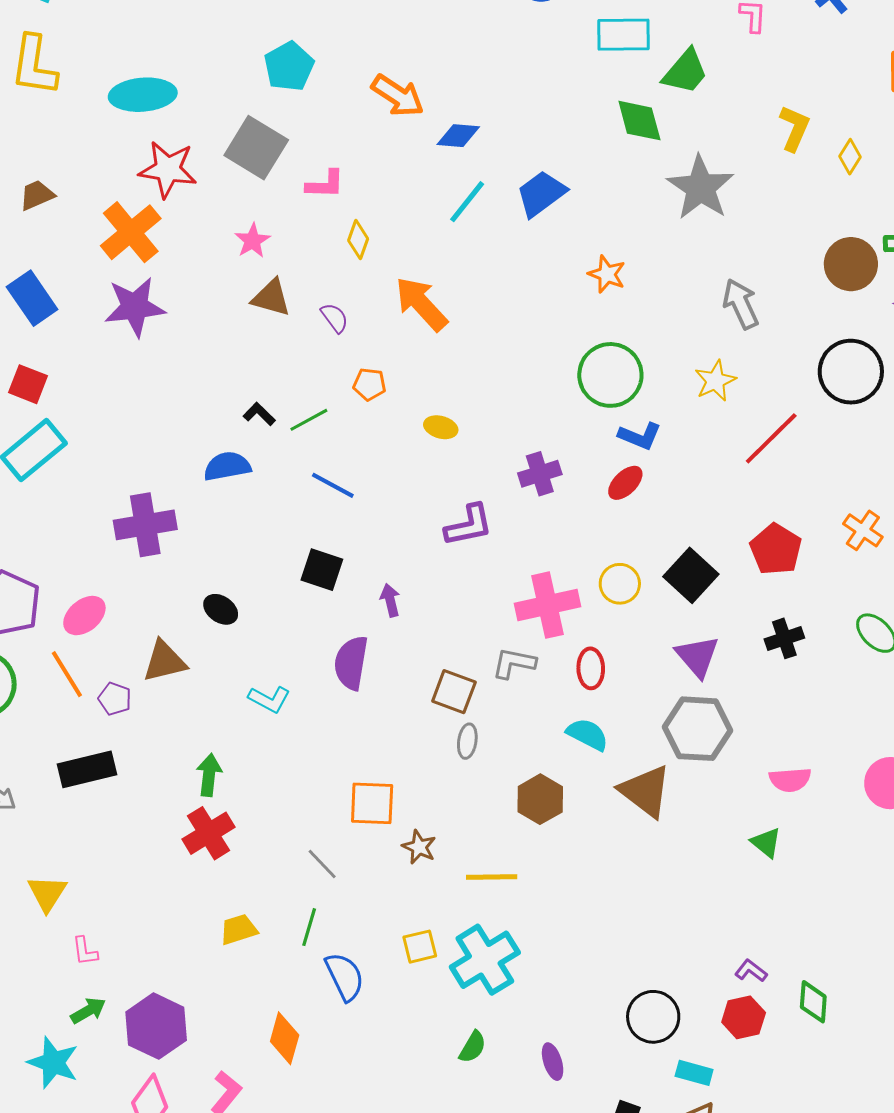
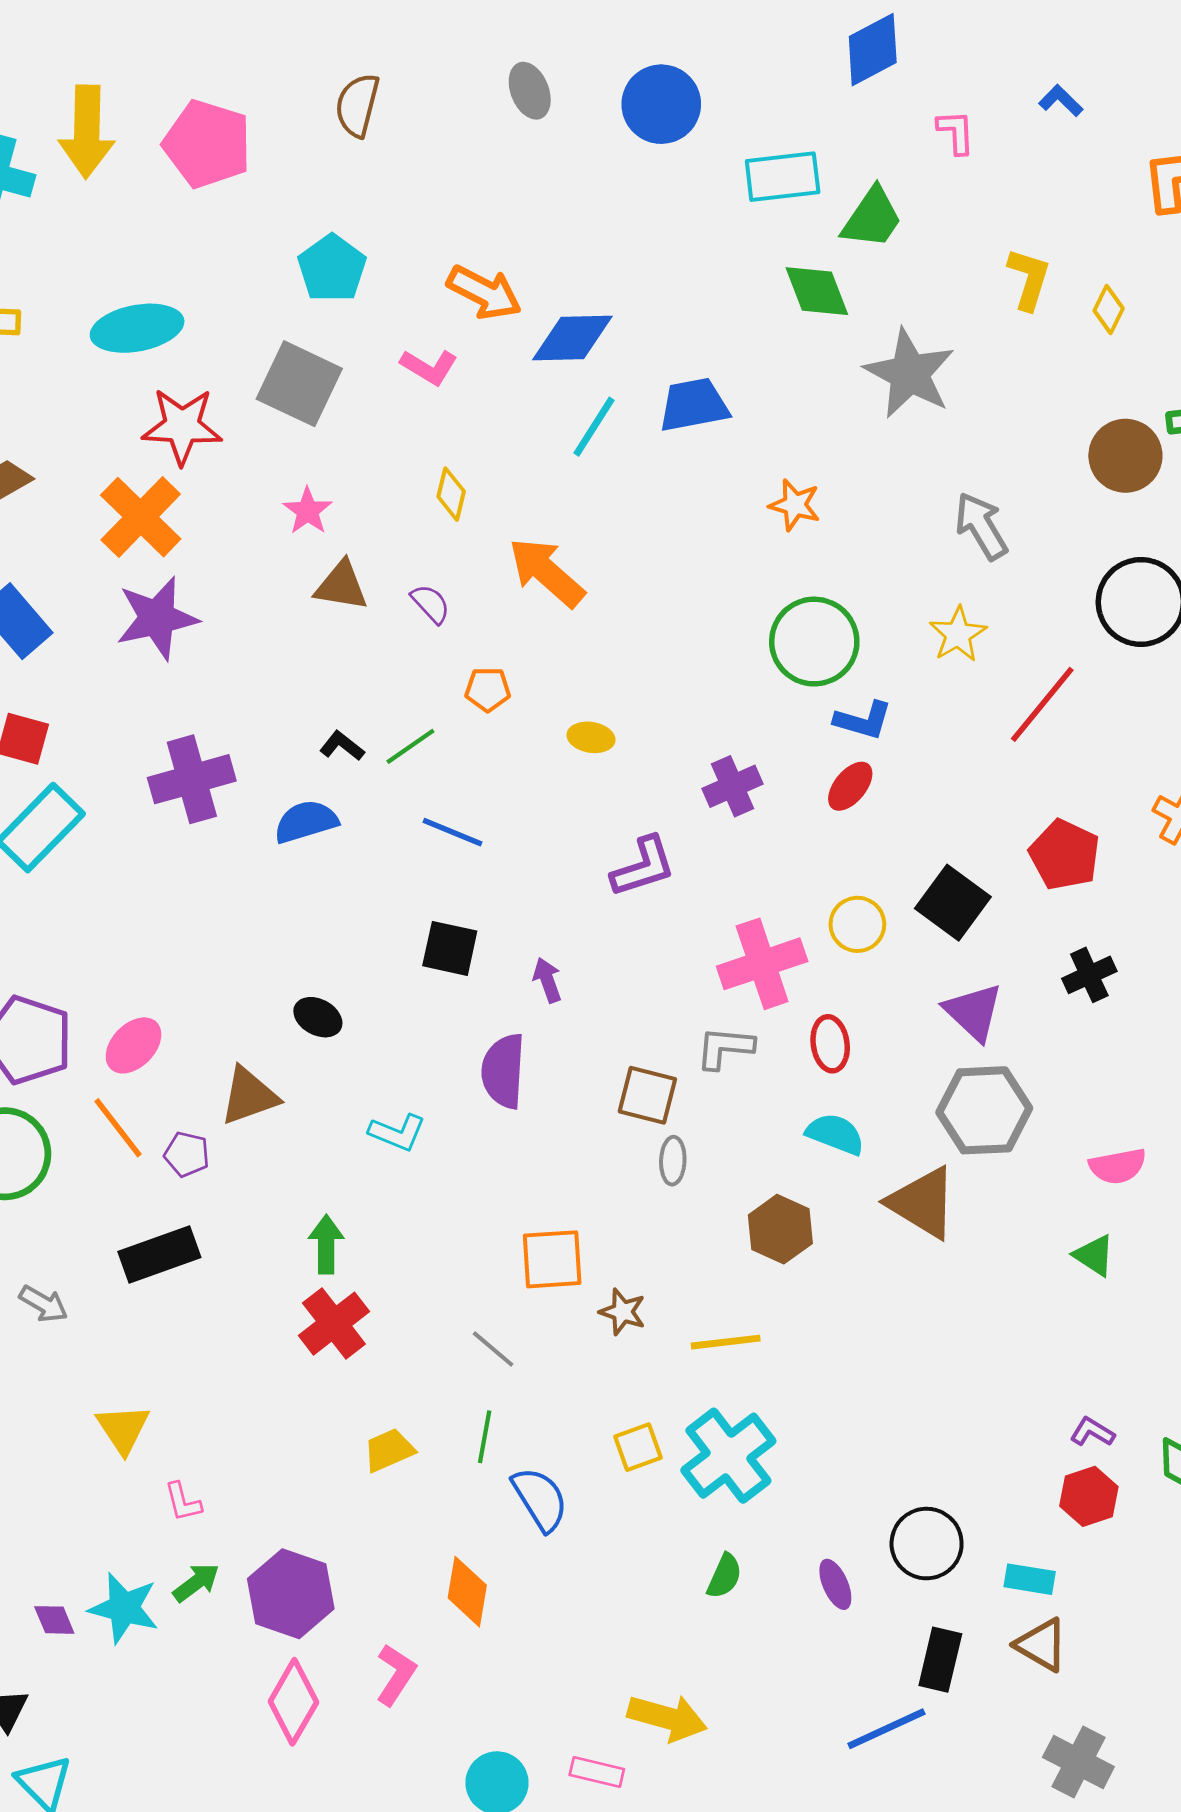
blue diamond: (458, 136) -> (572, 338), size x1.4
pink L-shape: (325, 184) -> (429, 367), moved, turned 36
blue trapezoid: (541, 194) -> (694, 405), turned 32
purple cross: (145, 525) -> (192, 779), moved
black circle: (653, 1017) -> (927, 1544), moved
cyan star: (53, 1063) -> (124, 1608), moved

